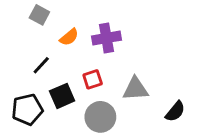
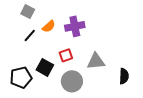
black line: (41, 65) -> (30, 36), moved
black square: (62, 96) -> (45, 67), turned -36
black semicircle: (175, 111) -> (124, 76), turned -35

